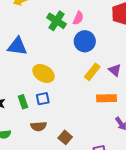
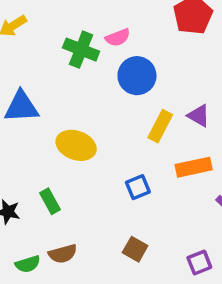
pink semicircle: (78, 18) -> (118, 38), turned 56
blue square: (43, 99) -> (138, 187), moved
brown semicircle: (39, 126) -> (63, 254), moved

